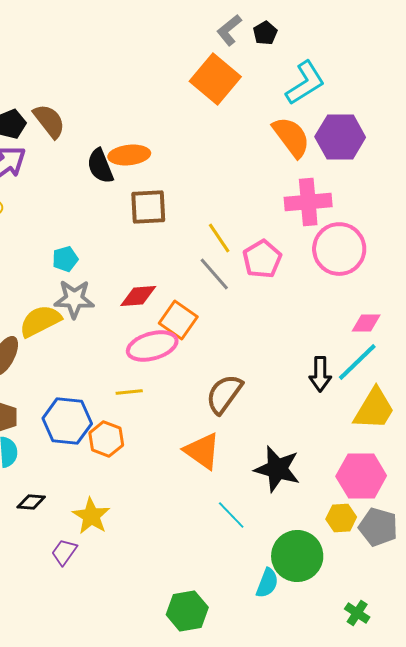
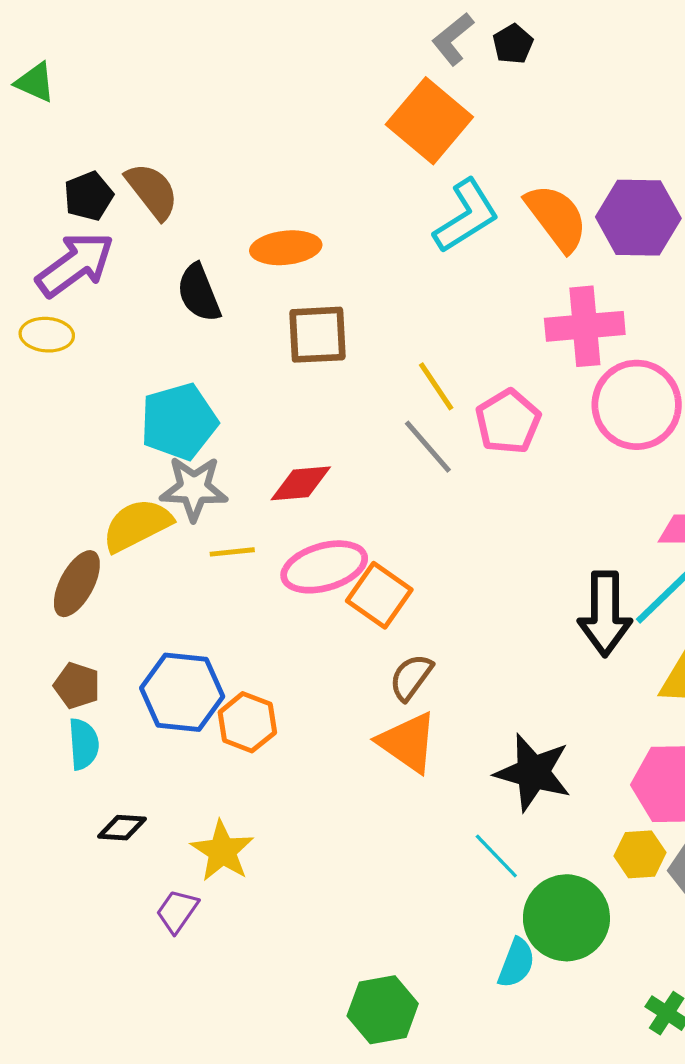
cyan L-shape: (305, 83) -> (466, 216), moved
black semicircle: (100, 166) -> (199, 293), moved
cyan pentagon: (65, 259) -> (179, 422), size x1.8
orange square: (178, 320) -> (379, 595), moved
black arrow: (320, 374) -> (605, 614), size x1.4
yellow line: (129, 392) -> (232, 552), moved
brown semicircle: (224, 394) -> (411, 677), moved, size x0.7
cyan line: (231, 515) -> (496, 856), moved

